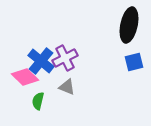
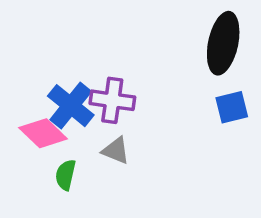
purple cross: (65, 58) -> (112, 100), turned 35

